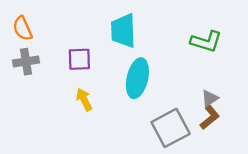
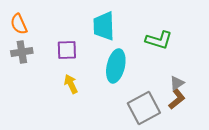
green L-shape: (206, 41) -> (159, 40), moved

